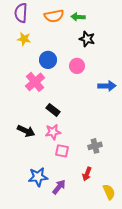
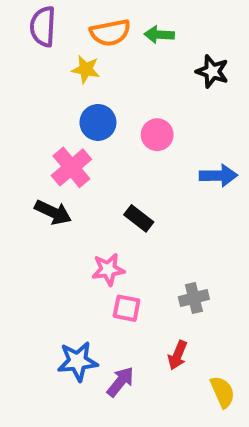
yellow star: (24, 39) -> (86, 69), moved
black star: (87, 39) -> (212, 71), moved
black rectangle: (53, 110) -> (139, 218), moved
black arrow: (26, 131) -> (53, 212), moved

